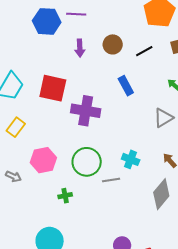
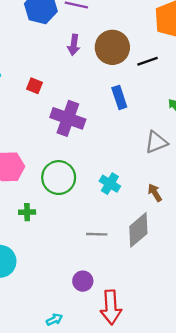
brown circle: (113, 44) -> (112, 47), size x1.5
red square: (53, 88) -> (35, 86), size x0.5
gray line: (111, 180) -> (97, 234), moved

